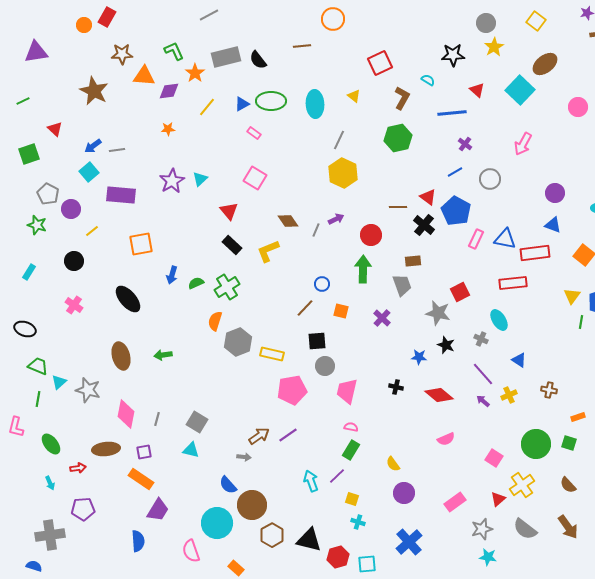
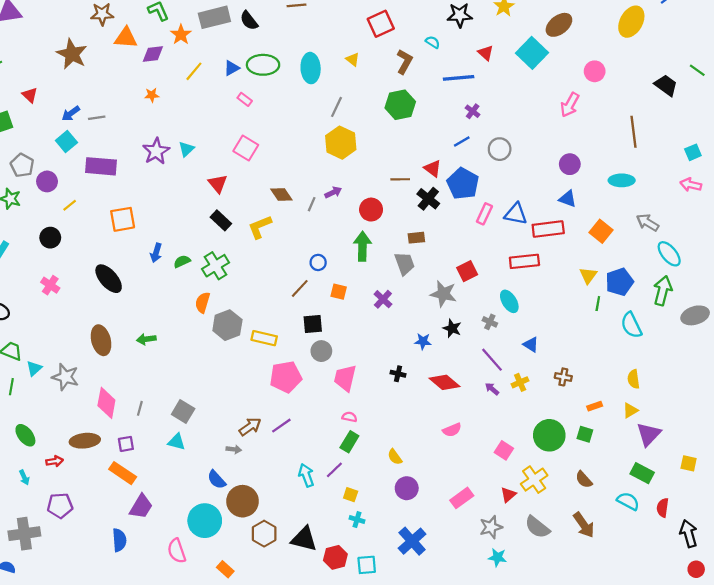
pink arrow: (523, 144) -> (570, 105), moved

